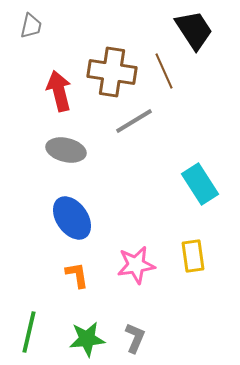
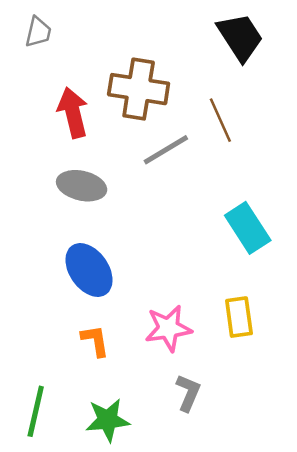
brown line: (164, 71) -> (220, 120), moved
gray L-shape: (135, 338) -> (188, 393), moved

